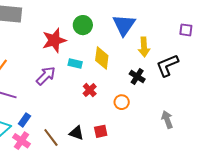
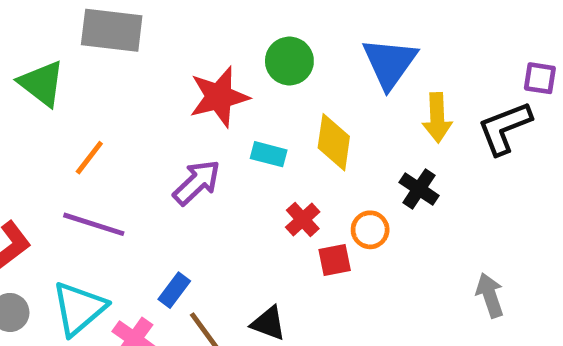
black L-shape: (167, 65) -> (505, 128), moved
orange circle: (122, 102) -> (370, 230), moved
blue rectangle: (24, 120) -> (174, 290), moved
red square: (101, 131) -> (335, 260), moved

